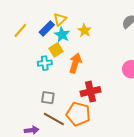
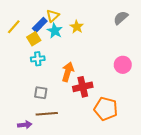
yellow square: (56, 50) -> (34, 39), moved
orange arrow: (75, 63) -> (68, 72), moved
orange pentagon: (78, 114) -> (106, 109), moved
brown line: (54, 119) -> (47, 114), turned -35

